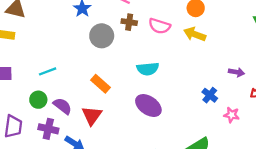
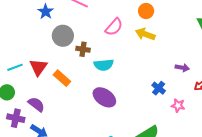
brown cross: (129, 22) -> (83, 49), moved
pink semicircle: (159, 26) -> (114, 27), turned -66
purple semicircle: (62, 106) -> (36, 104), moved
red triangle: (92, 116) -> (38, 67), moved

